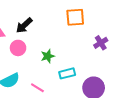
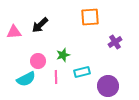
pink circle: (18, 48) -> (38, 61), moved
pink line: (37, 88) -> (56, 77), moved, turned 56

